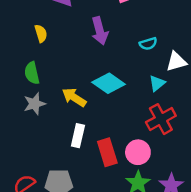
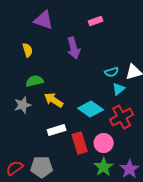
cyan semicircle: (148, 44) -> (112, 72), moved
green semicircle: (32, 73) -> (35, 81), moved, turned 90
cyan diamond: (109, 83) -> (91, 109), moved
white rectangle: (78, 136) -> (57, 130), turned 60

